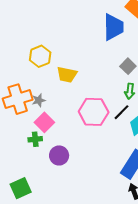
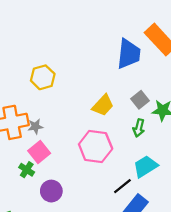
yellow trapezoid: (67, 75) -> (103, 105), moved, turned -65
black line: (122, 112) -> (122, 186), moved
green cross: (35, 139) -> (27, 170), turned 32

